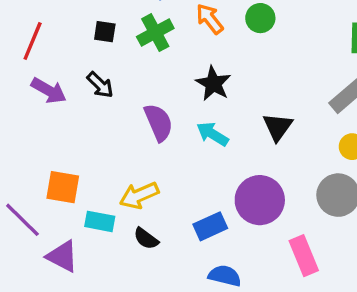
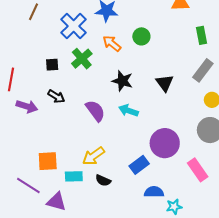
black triangle: (278, 127) -> (165, 83), moved

